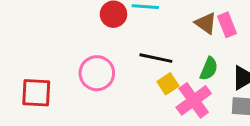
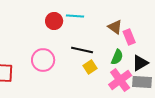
pink rectangle: (227, 25) -> (129, 37), moved
pink cross: (194, 100) -> (120, 80), moved

